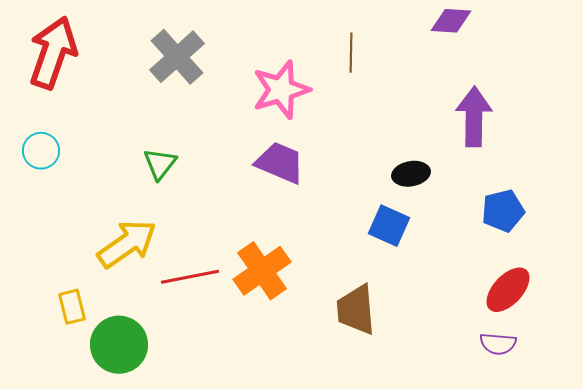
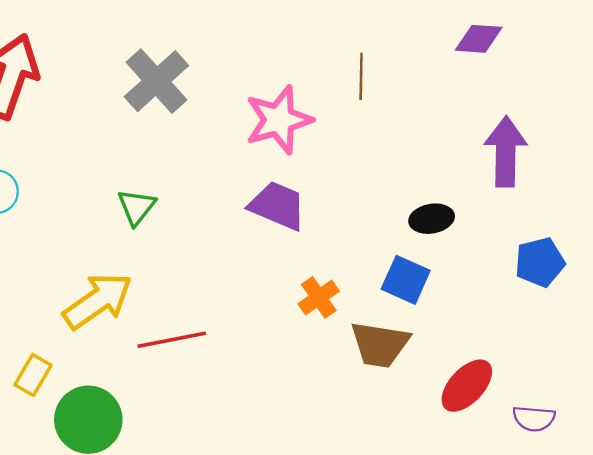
orange cross: (262, 271) -> (319, 297), moved, size x0.6
red ellipse: (508, 290) -> (467, 386), moved
yellow rectangle: (72, 307) -> (33, 375), turned 44
brown trapezoid: (356, 310) -> (380, 344), moved, turned -76

